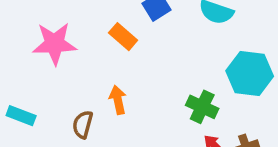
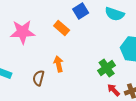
green cross: (202, 107) -> (107, 68), turned 30

